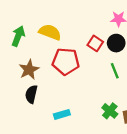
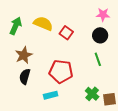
red square: (95, 43) -> (66, 33), moved
red pentagon: (66, 61) -> (61, 71), moved

